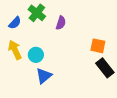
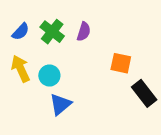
green cross: (37, 13) -> (52, 32), moved
orange square: (98, 46) -> (121, 63), moved

